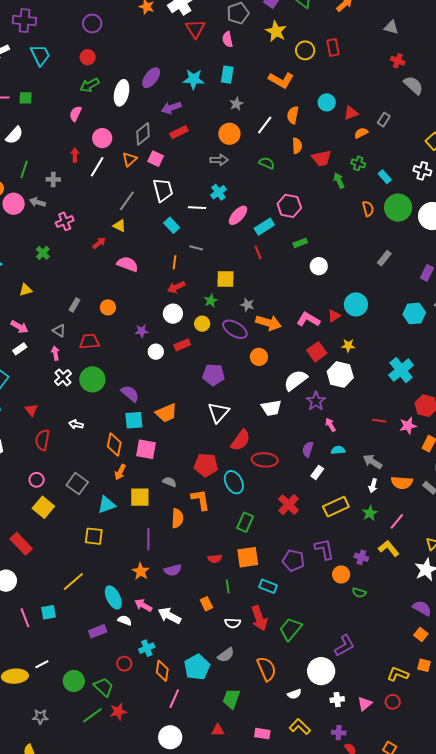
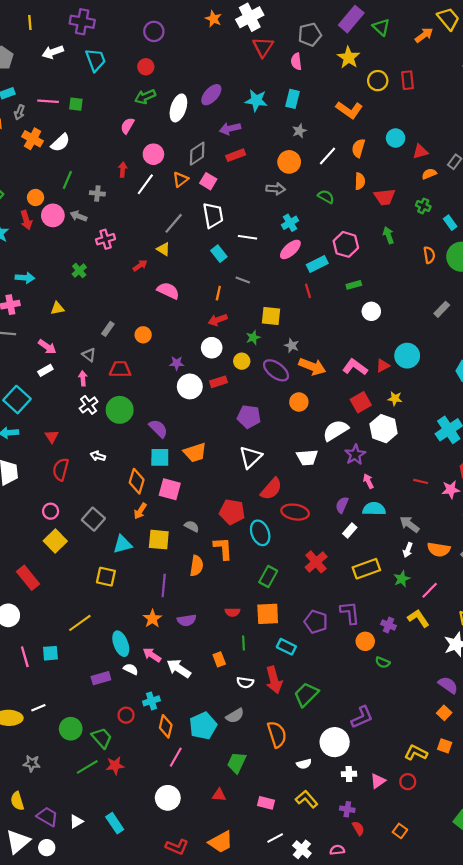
green arrow: (339, 181) -> (388, 235), moved
cyan cross: (218, 192) -> (290, 223), moved
white circle: (156, 352) -> (190, 386), size x1.5
cyan semicircle: (338, 450) -> (374, 509), size x1.5

